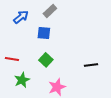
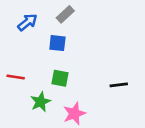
green square: (46, 60) -> (60, 78), turned -32
green star: (22, 80) -> (40, 102), moved

